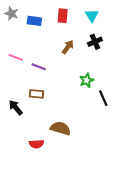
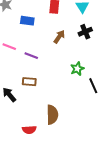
blue rectangle: (34, 21) -> (27, 21), moved
brown semicircle: (61, 128) -> (52, 115), turned 72

